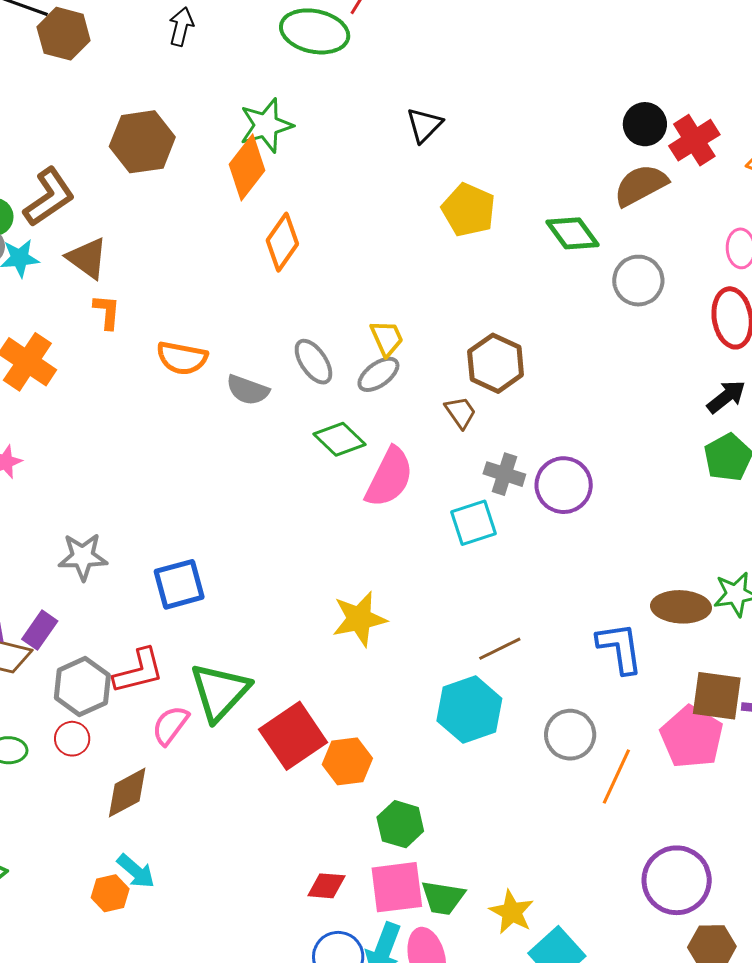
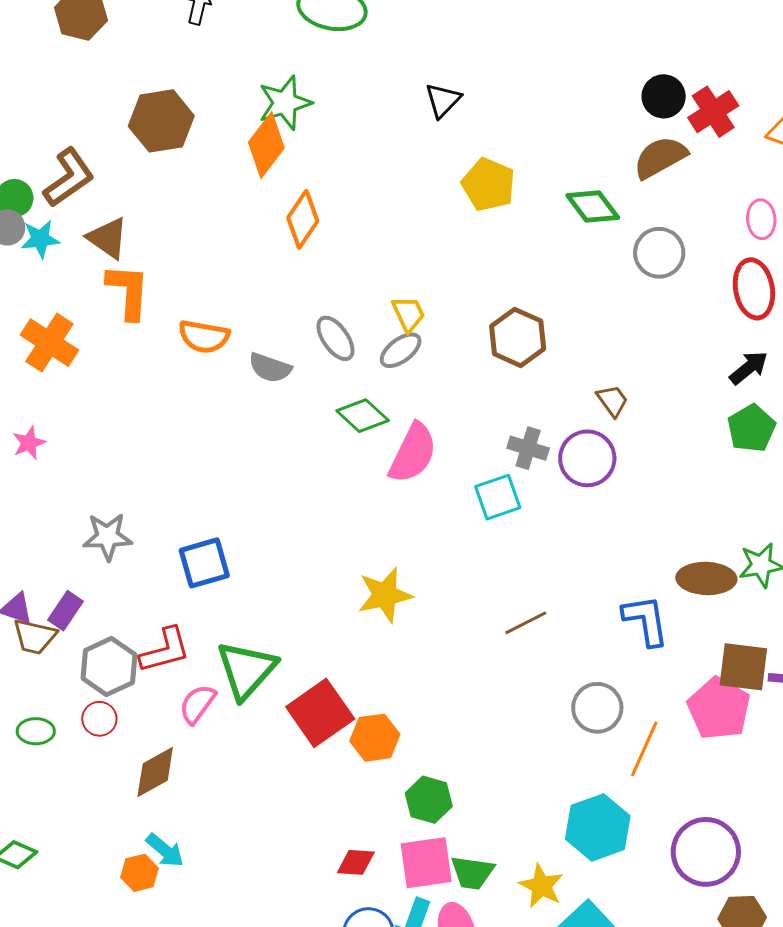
orange L-shape: (107, 312) -> (128, 291), size x1.6
brown trapezoid: (460, 412) -> (612, 401), moved
cyan hexagon: (469, 710) -> (598, 827), moved

